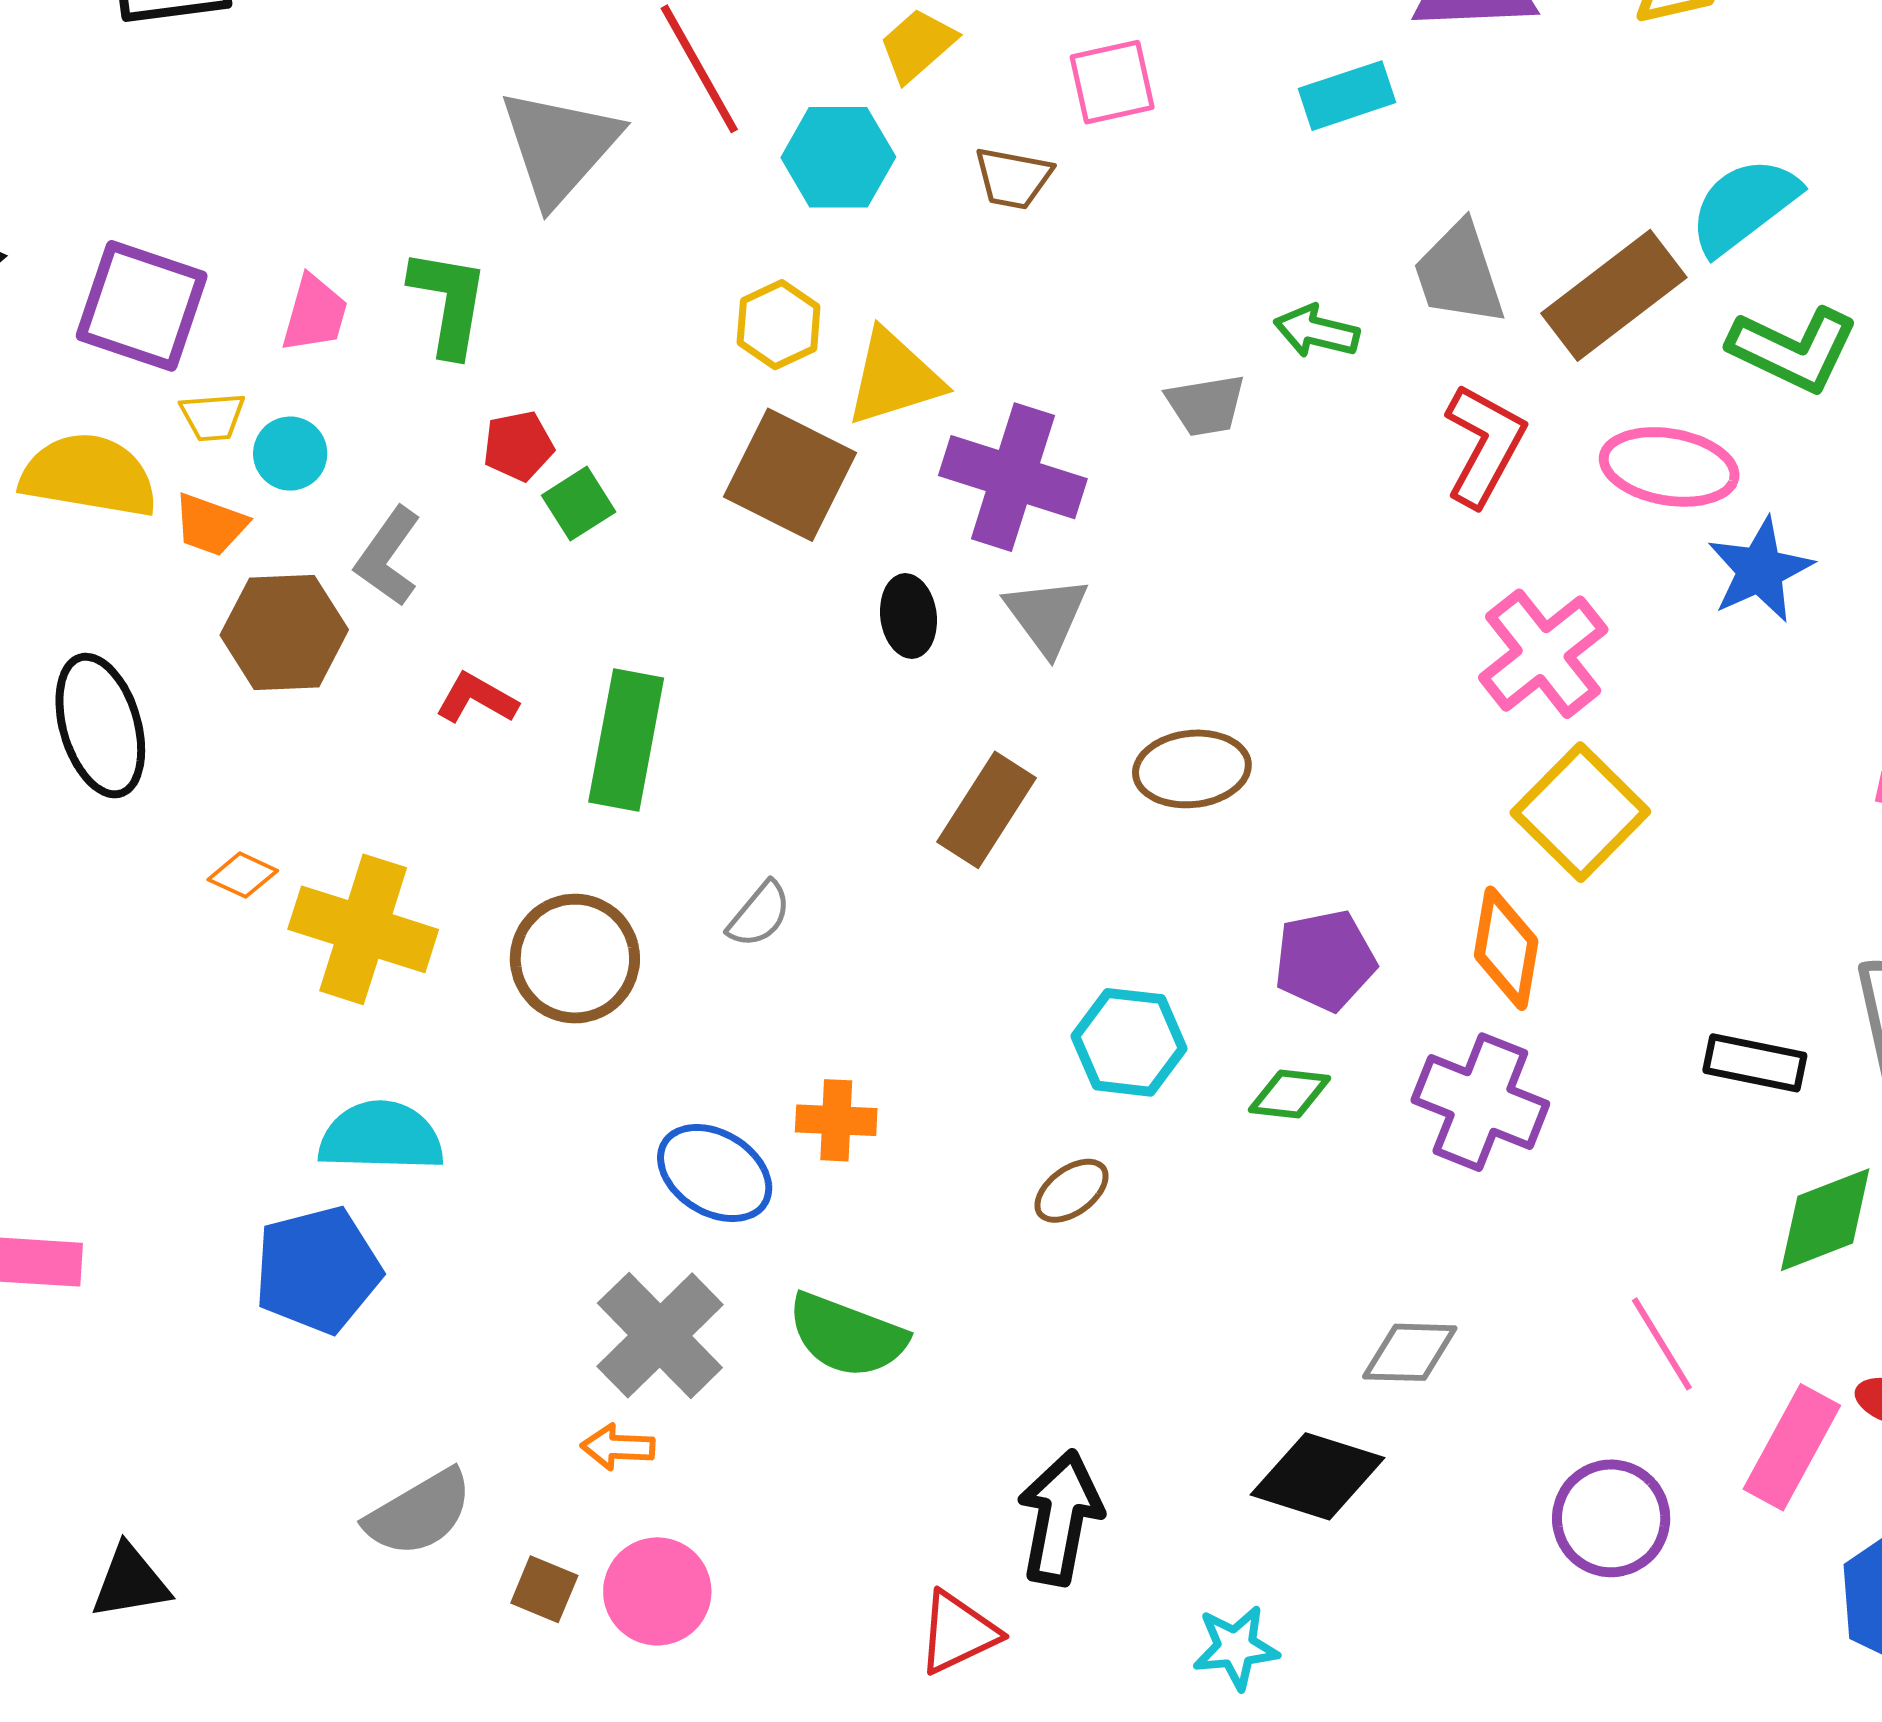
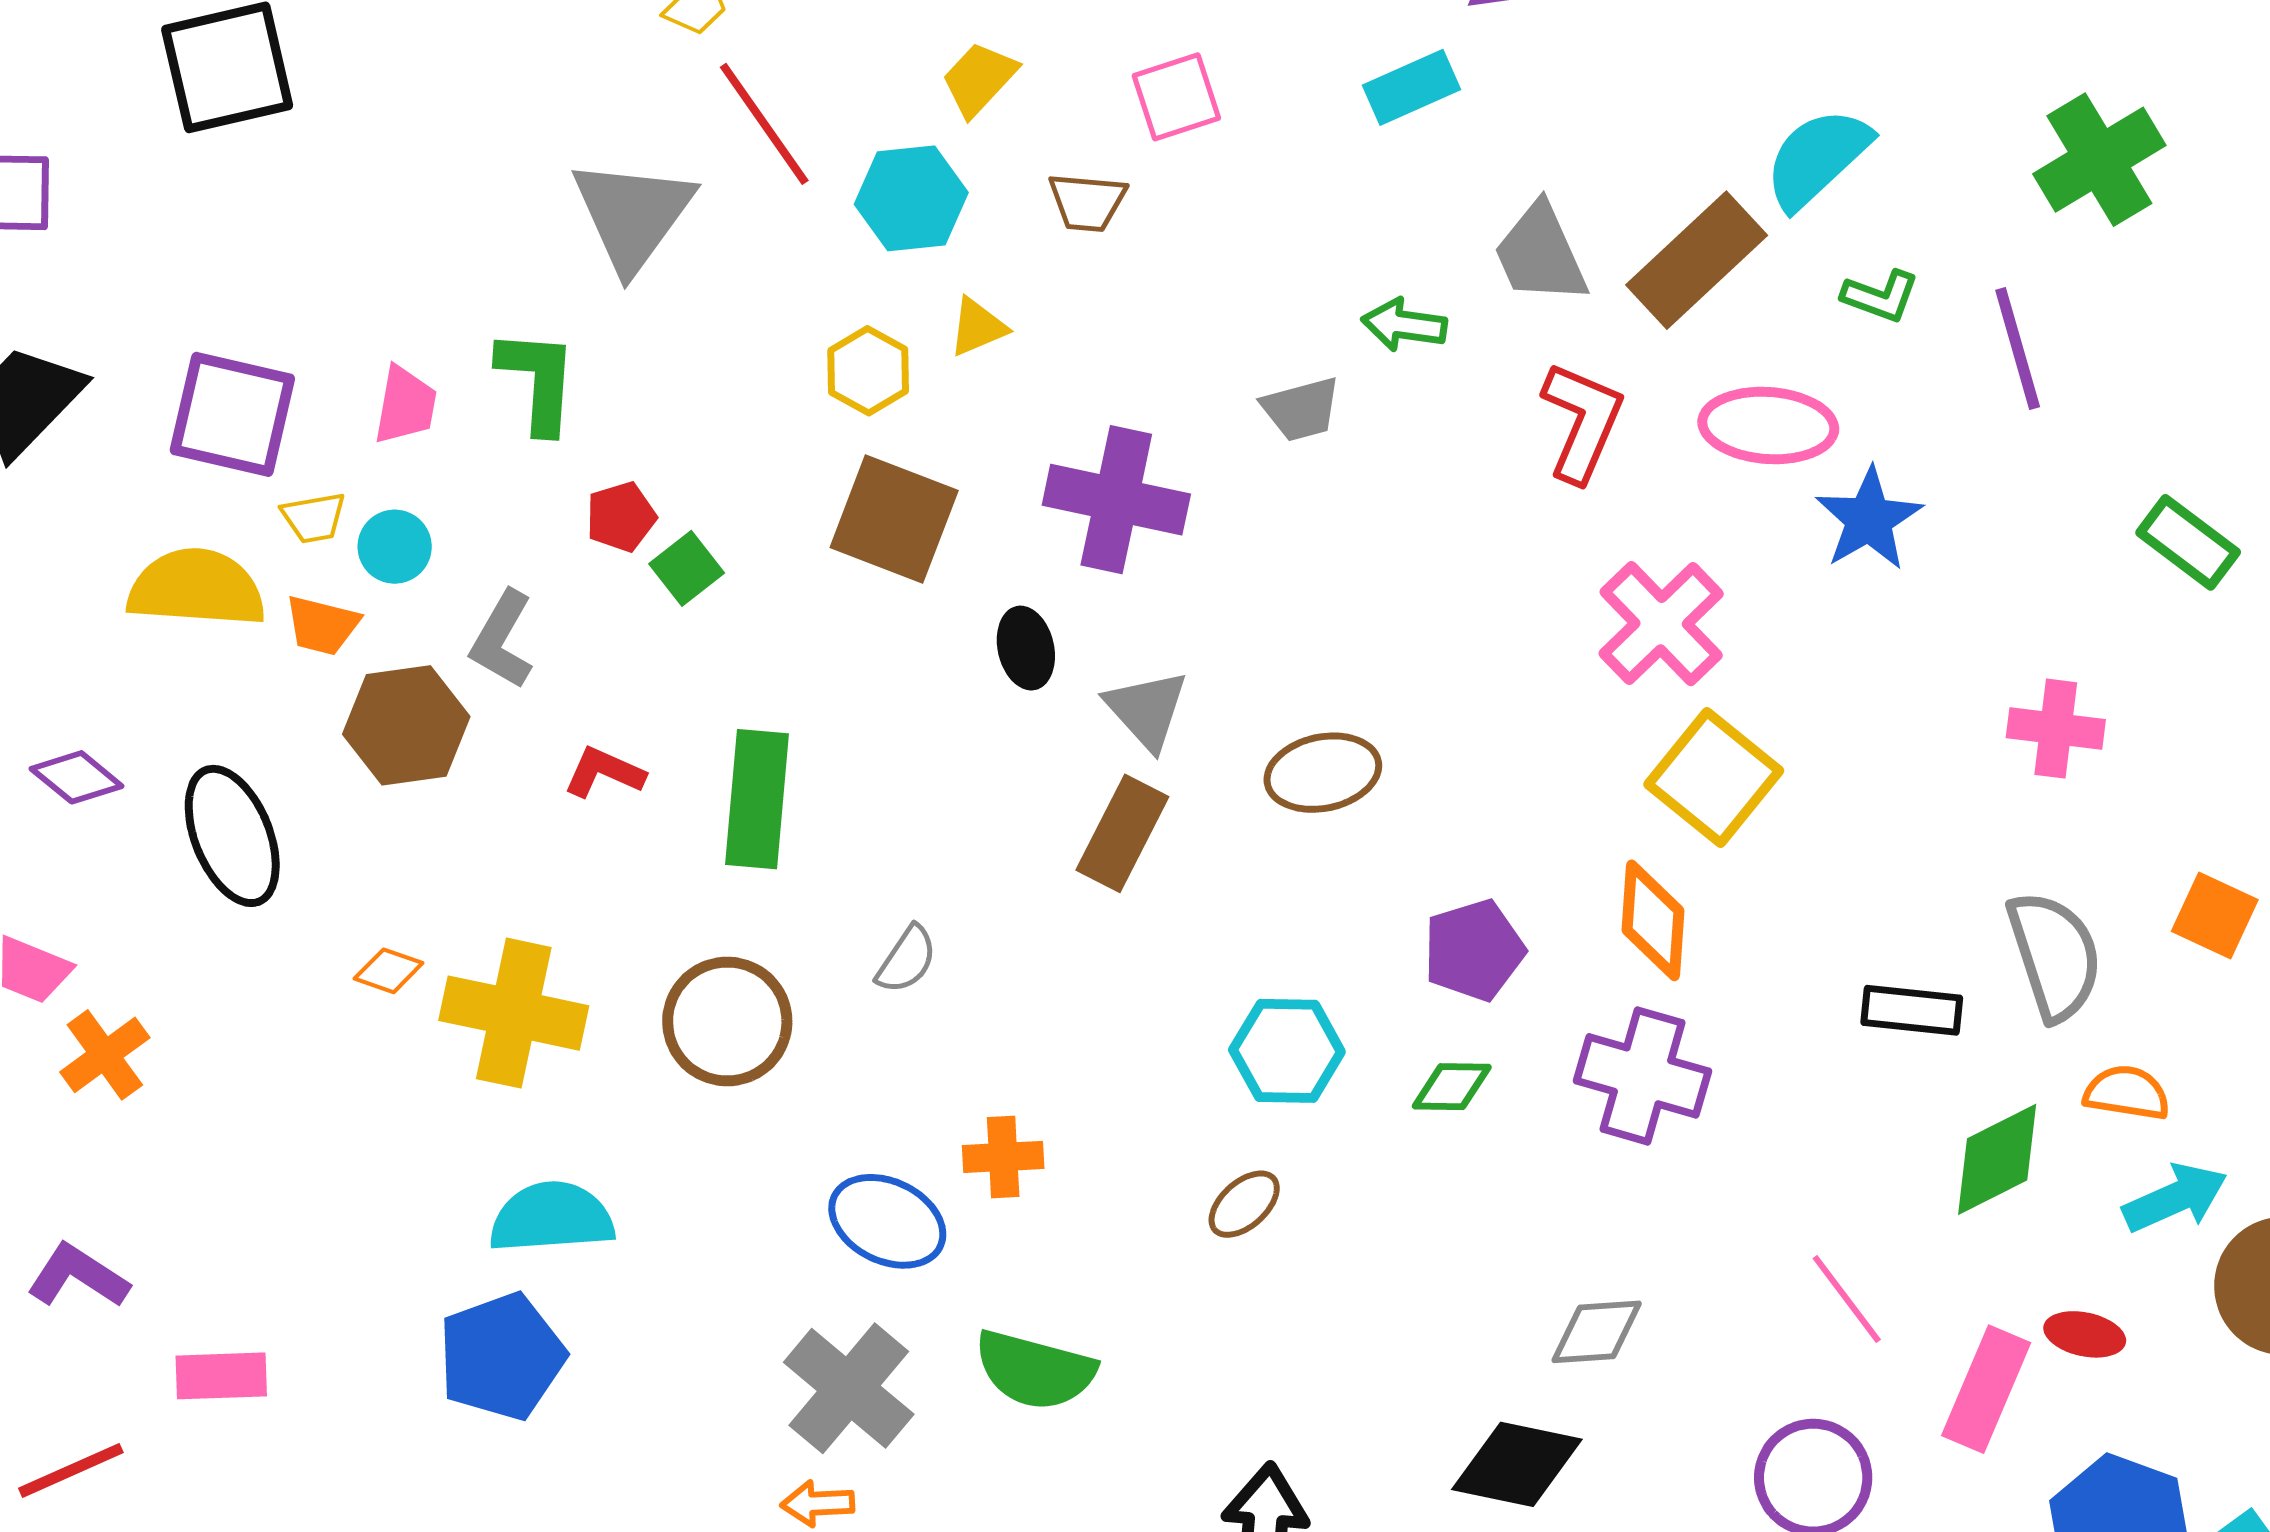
green L-shape: (1793, 349) -> (1880, 296), size x0.6
yellow triangle: (894, 378) -> (978, 327), moved, size x0.6
gray triangle: (1047, 615) -> (1147, 710), moved

